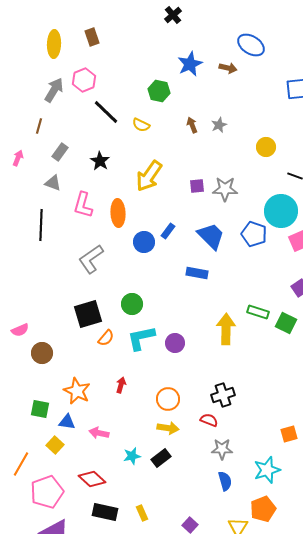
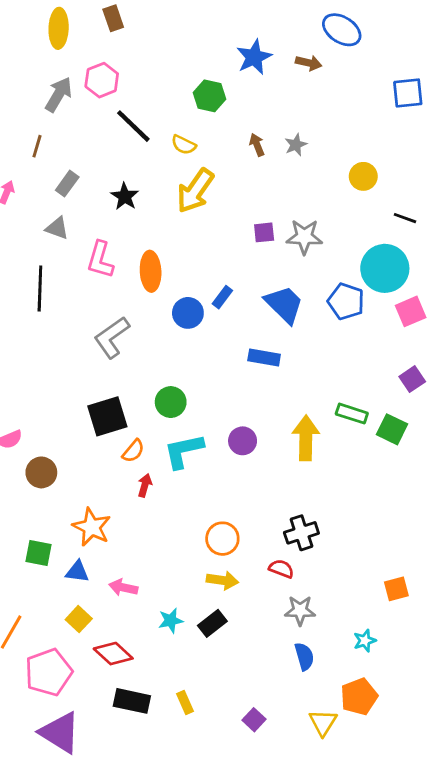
yellow arrow: (149, 176) -> (195, 191), moved
purple circle: (175, 343) -> (243, 441), moved
red arrow: (121, 385) -> (145, 485), moved
yellow square: (55, 445) -> (79, 619), moved
cyan star: (267, 470) -> (365, 641), size x0.6

